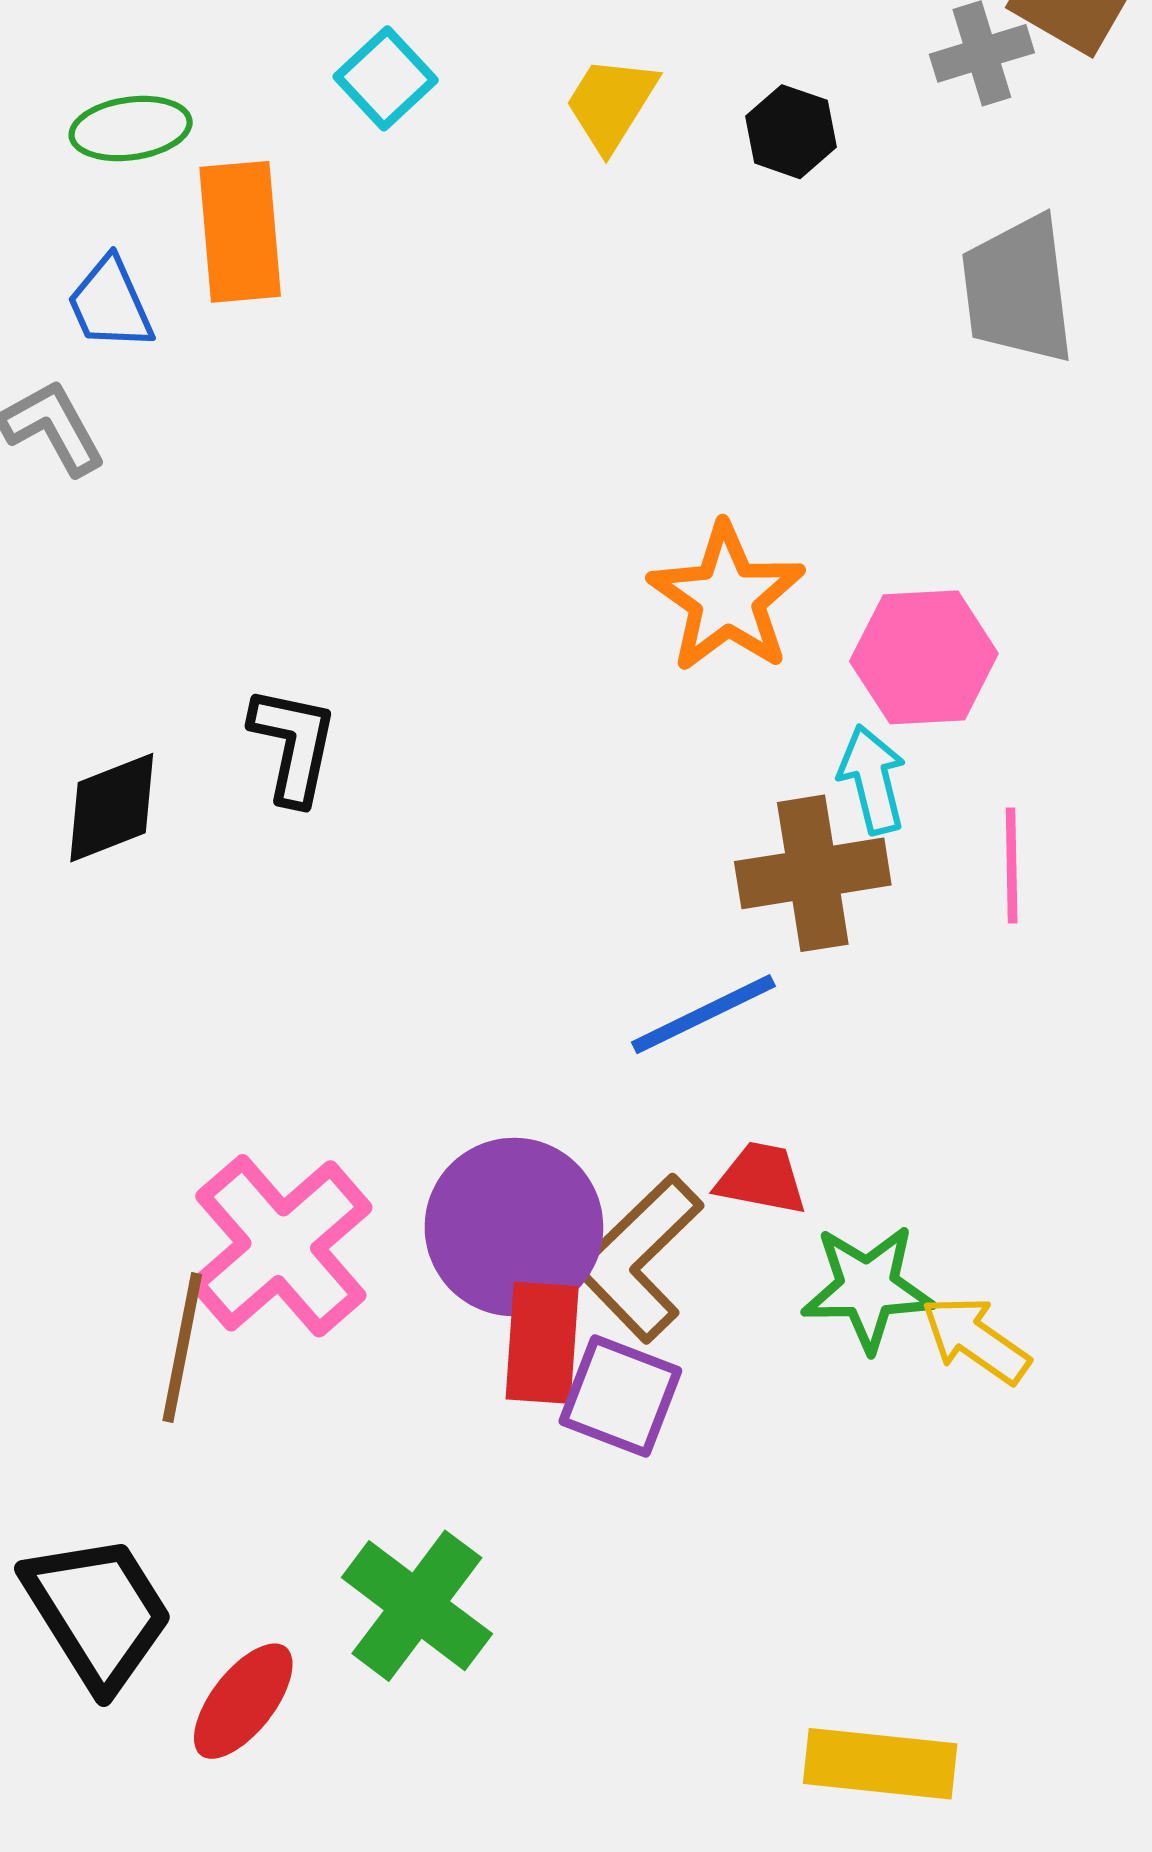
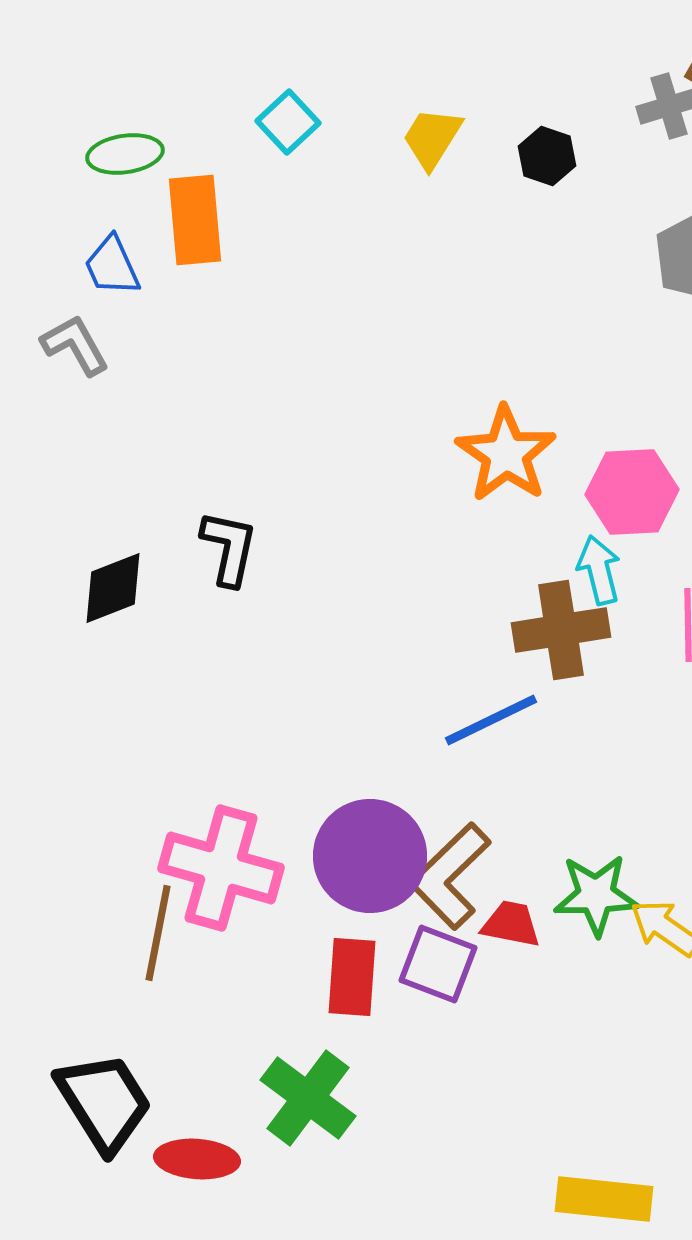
red trapezoid: (761, 1178) -> (511, 924), moved
pink cross: (281, 1246) -> (221, 868), turned -33
red rectangle: (542, 1343) -> (352, 977), moved
red ellipse: (243, 1701) -> (197, 1159), turned 56

